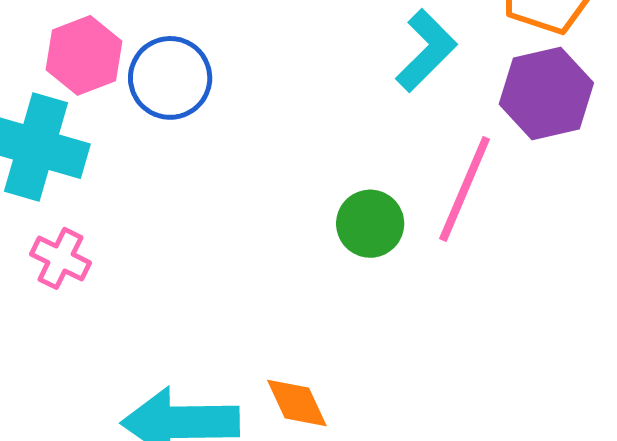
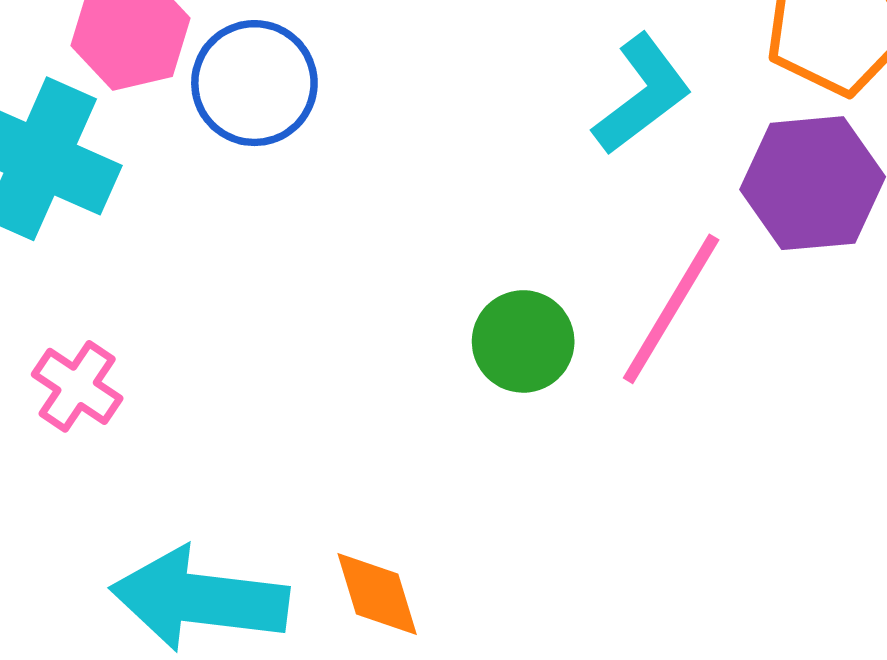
pink cross: (61, 258) -> (77, 386), moved

